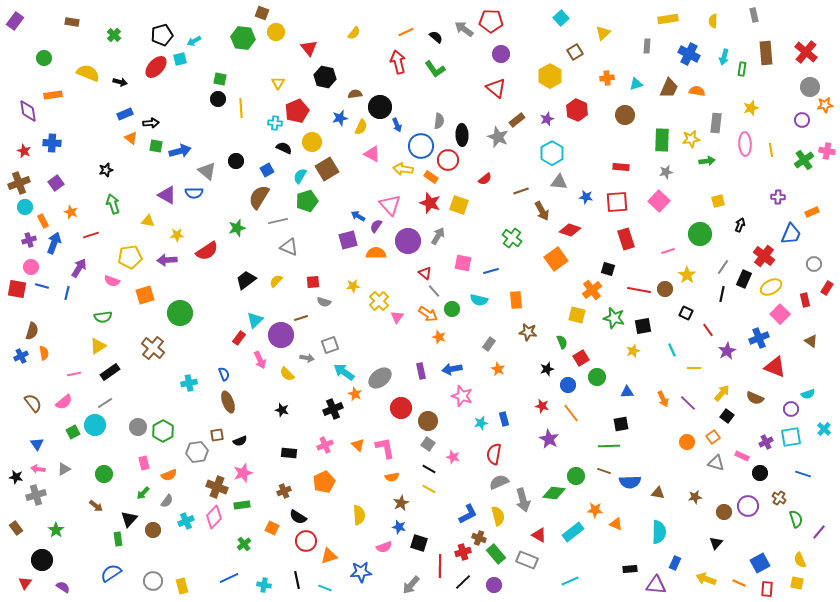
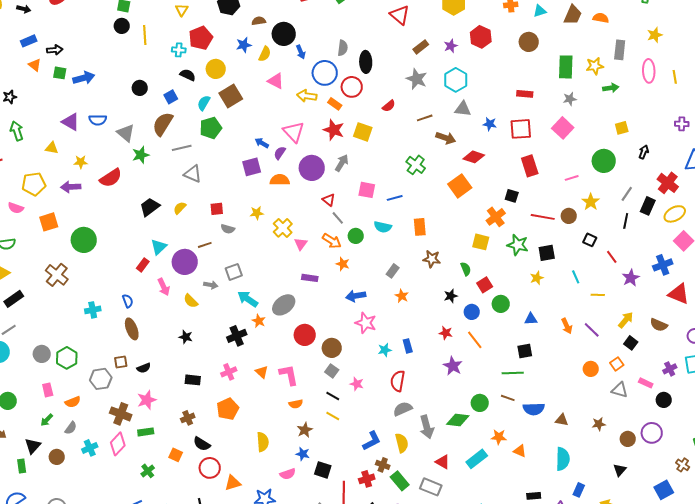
gray star: (498, 137) -> (417, 79), moved
gray triangle: (207, 171) -> (126, 133), moved
brown arrow: (542, 211) -> (446, 138), turned -42
purple rectangle: (421, 371) -> (310, 278), moved, turned -70
brown cross: (779, 498) -> (683, 465), moved

